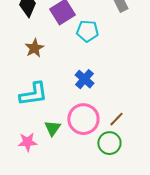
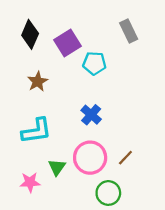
green circle: (109, 143) -> (108, 193), moved

